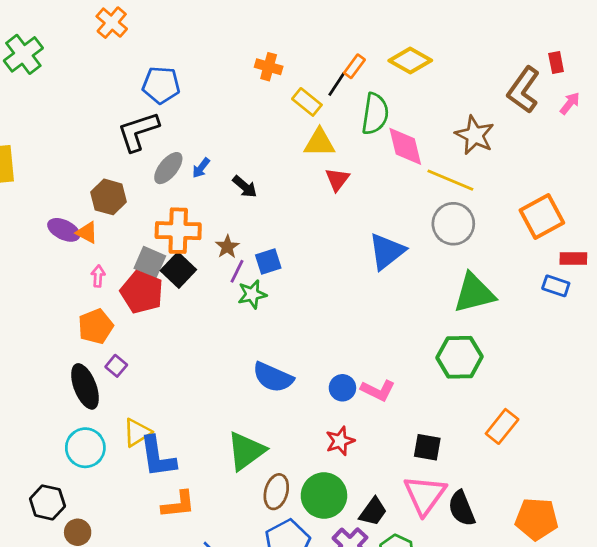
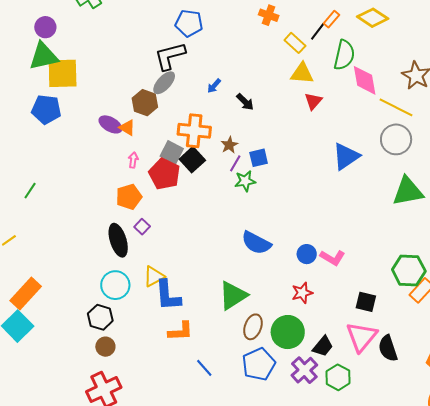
gray ellipse: (168, 168) -> (164, 83), moved
green hexagon: (459, 357) -> (409, 270), moved
black hexagon: (47, 502) -> (100, 317), moved

